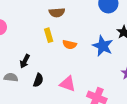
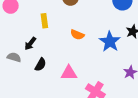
yellow rectangle: (49, 35) -> (44, 21), moved
pink triangle: (68, 84) -> (69, 73), turned -30

